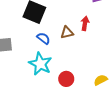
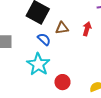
brown triangle: (67, 33) -> (62, 28), moved

